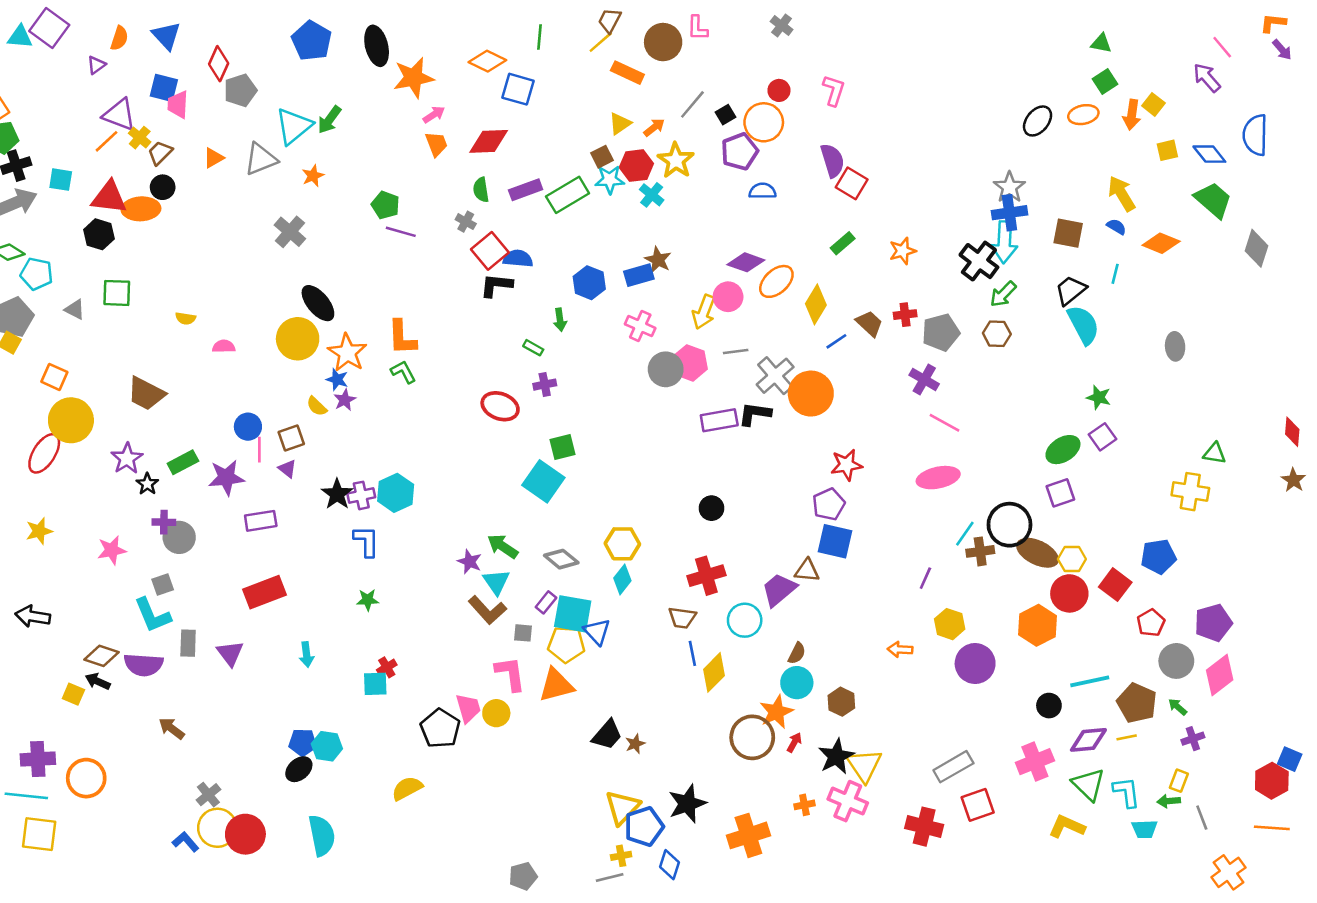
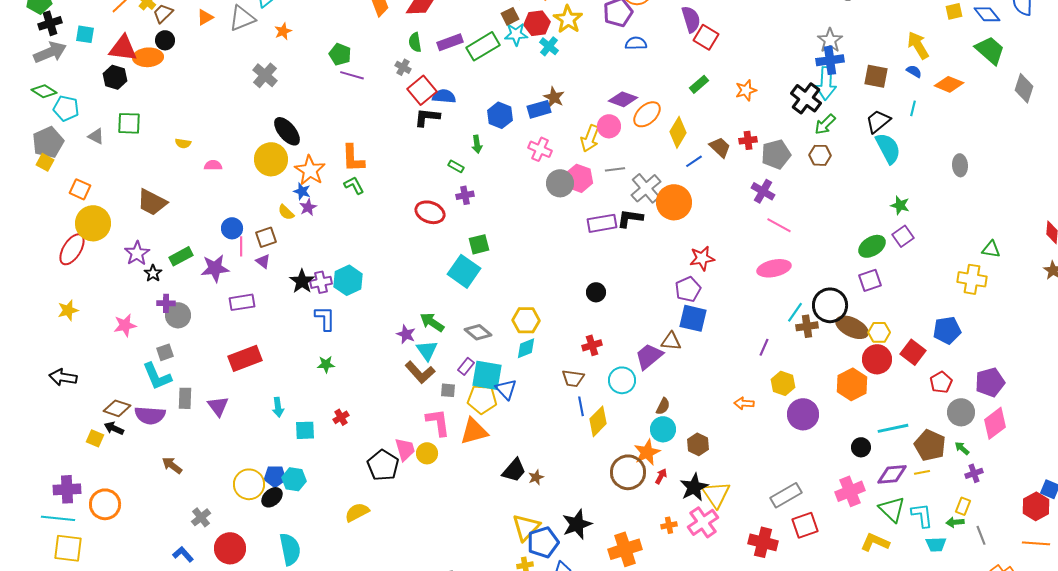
red cross: (706, 576) -> (592, 345), size x0.7
cyan diamond: (622, 579) -> (526, 348), turned 30
cyan square: (375, 684) -> (305, 430), moved
pink cross: (848, 801) -> (703, 522), turned 32
yellow circle: (217, 828) -> (249, 484), moved

